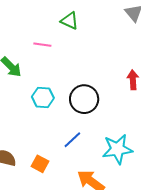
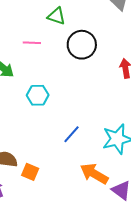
black circle: (84, 99) -> (82, 45), moved
orange square: (40, 164) -> (30, 172), moved

